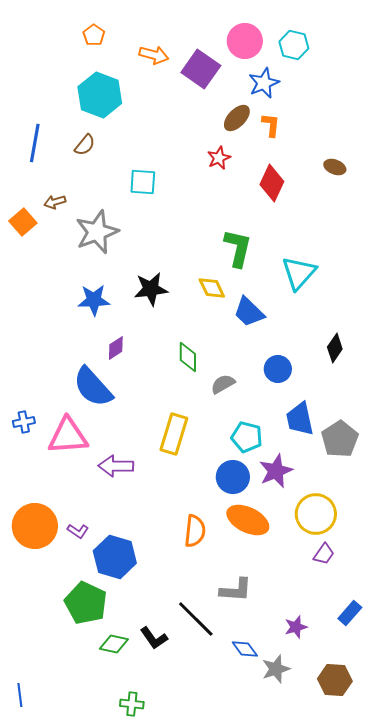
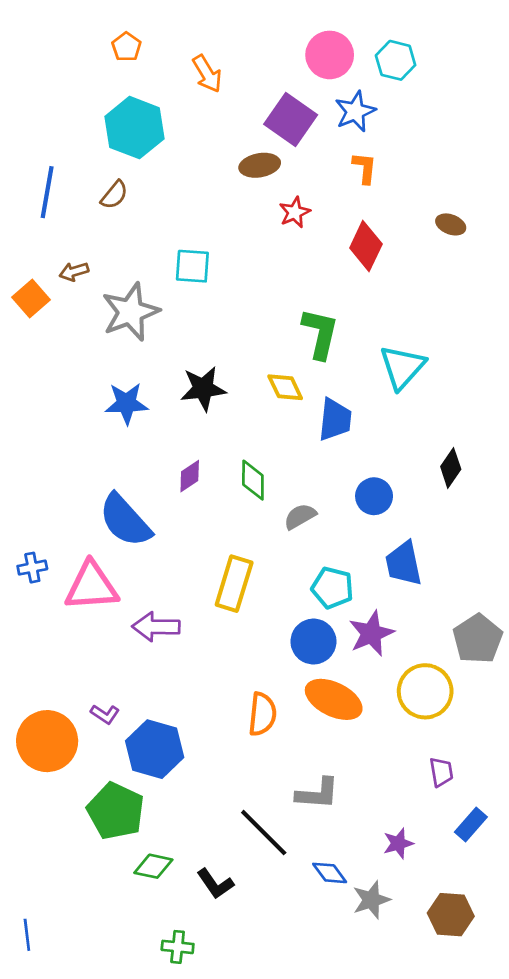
orange arrow: (154, 55) -> (207, 74), turned 44
purple square: (201, 69) -> (291, 120), moved
brown ellipse: (237, 118) -> (260, 165), moved, turned 36
cyan square: (143, 182) -> (192, 266), moved
blue trapezoid: (249, 312) -> (335, 420), turned -128
purple diamond: (116, 348) -> (190, 476), moved
gray pentagon: (340, 439) -> (478, 639), moved
orange circle: (35, 526) -> (47, 741), moved
purple trapezoid: (324, 554) -> (441, 772), moved, turned -45
black L-shape: (154, 638) -> (215, 884), moved

